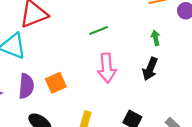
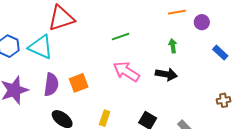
pink arrow: (107, 68) -> (126, 71), turned 124
black arrow: (150, 69) -> (166, 74), turned -105

